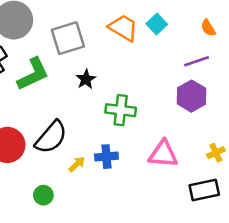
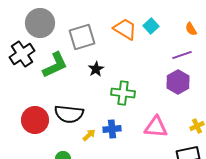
black semicircle: (51, 137) -> (69, 114), turned 56

